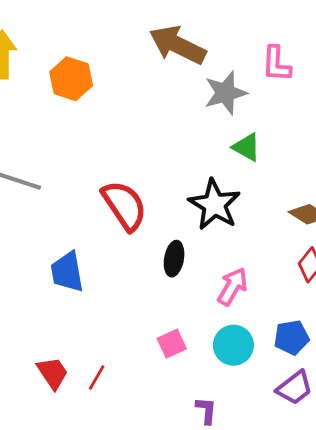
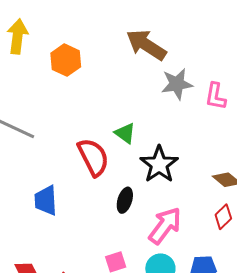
pink L-shape: (276, 64) -> (216, 96), moved
green triangle: (247, 147) -> (125, 133), moved
pink arrow: (232, 286) -> (165, 226), size x1.4

